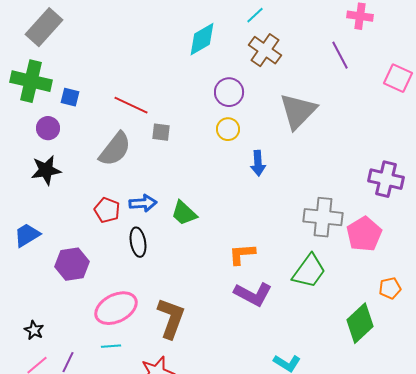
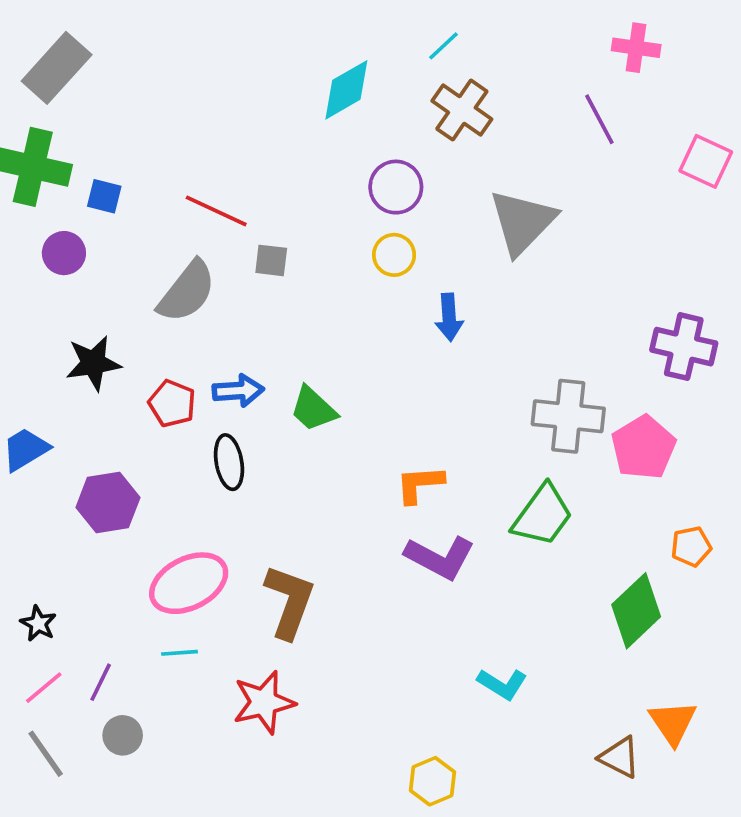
black star: (46, 170) -> (93, 363), moved

